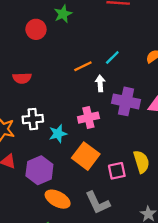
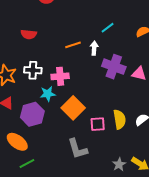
orange line: (83, 66) -> (73, 45), moved
pink cross: (88, 118) -> (60, 76), moved
cyan star: (58, 134) -> (48, 94), moved
orange ellipse: (58, 199) -> (17, 142), moved

